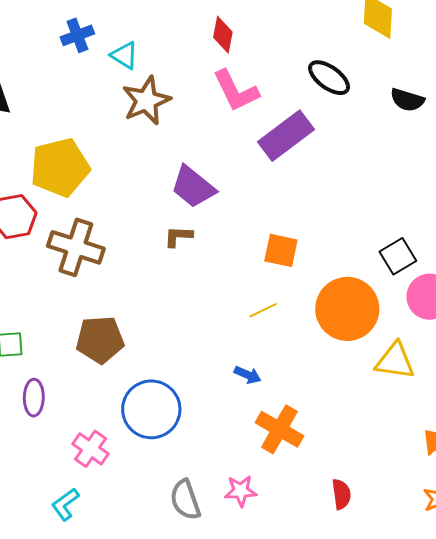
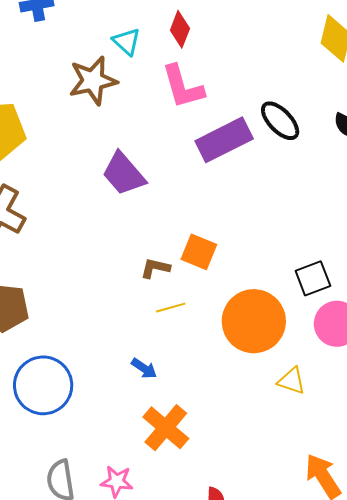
cyan triangle: (124, 55) -> (127, 42), moved
black ellipse: (329, 78) -> (280, 121), moved
brown L-shape: (178, 236) -> (155, 268), moved
yellow triangle: (395, 361) -> (292, 381), size x0.7

